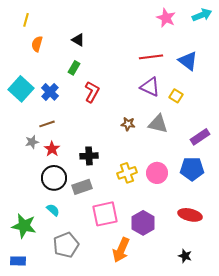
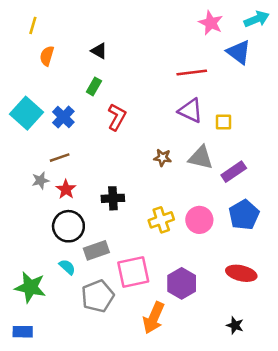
blue triangle: (188, 61) -> (239, 52), moved
yellow square: (176, 96) -> (224, 122), turned -32
purple rectangle: (200, 137) -> (234, 172), moved
blue pentagon: (192, 169) -> (244, 215), turned -30
gray rectangle: (82, 187) -> (96, 250), moved
gray pentagon: (66, 245) -> (98, 296), moved

